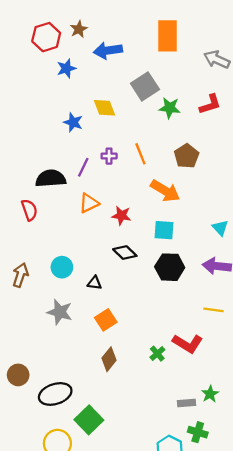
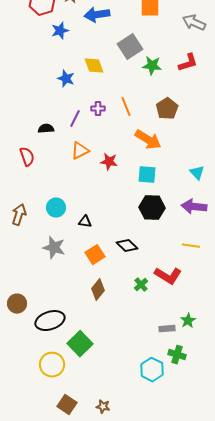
black semicircle: (51, 178) -> (46, 129), size x0.6
black diamond: (125, 253) -> (127, 246), moved

